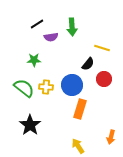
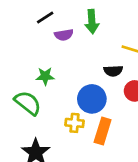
green star: (34, 60) -> (45, 76), moved
black semicircle: (88, 64) -> (113, 71), turned 48
yellow cross: (46, 87) -> (74, 123), moved

